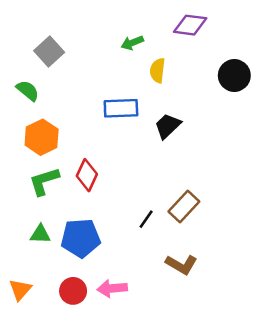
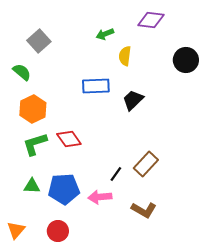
red diamond: (87, 175) -> (69, 139), turned -60
pink arrow: (112, 288) -> (100, 197), moved

